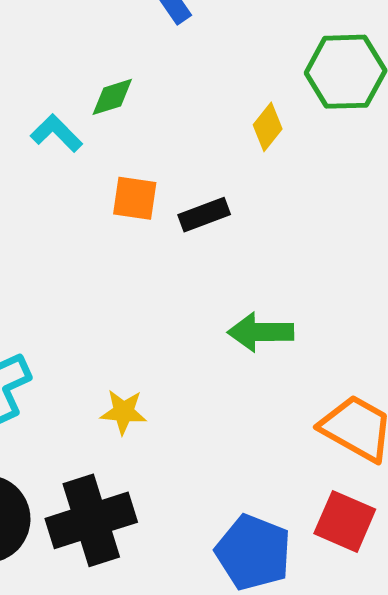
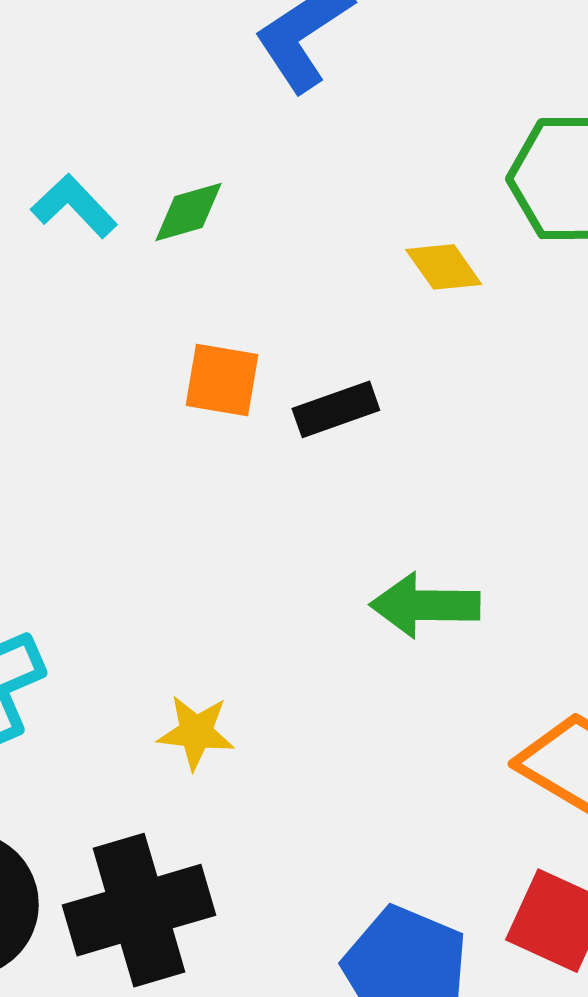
yellow diamond: (268, 127) -> (444, 267), turned -75
cyan L-shape: (56, 133) -> (74, 206), moved

